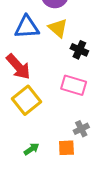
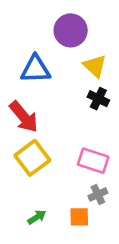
yellow triangle: (58, 28) -> (95, 66), moved
pink rectangle: (74, 85) -> (93, 161), moved

